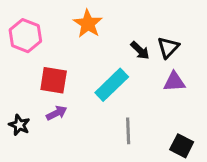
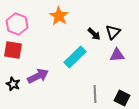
red square: (54, 80) -> (13, 50), moved
purple arrow: (57, 113) -> (38, 76), size x1.5
gray line: (128, 131) -> (95, 94), moved

